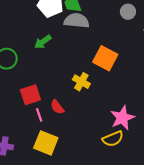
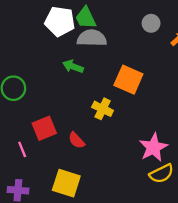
green arrow: (43, 42) -> (73, 66), moved, turned 60
pink line: (39, 115) -> (22, 149), moved
yellow semicircle: (113, 139) -> (162, 174), moved

